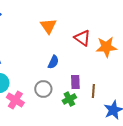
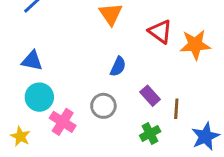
purple rectangle: (75, 82) -> (150, 96), turned -40
green cross: (69, 99) -> (150, 134), moved

